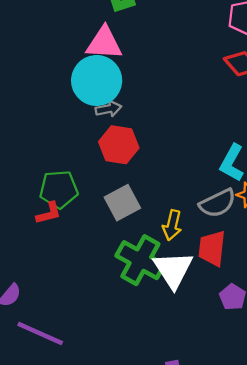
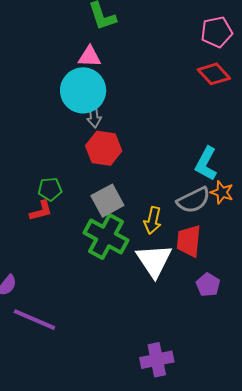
pink triangle: (104, 43) -> (89, 57), size x0.7
gray arrow: (108, 109) -> (94, 116), turned 95
green pentagon: (59, 189) -> (50, 189), size x0.7
green cross: (140, 260) -> (106, 237), moved

